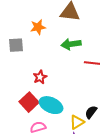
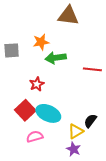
orange star: (38, 27) -> (41, 42), moved
green arrow: (71, 44) -> (56, 58), moved

